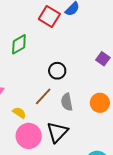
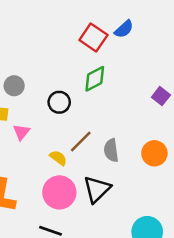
green diamond: (19, 44) -> (95, 79), moved
black circle: (57, 71) -> (59, 102), moved
yellow semicircle: (19, 113) -> (58, 158), moved

